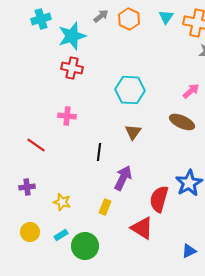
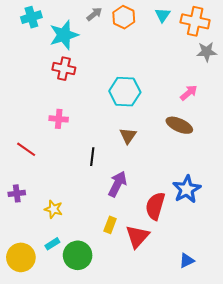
yellow rectangle: (105, 207) -> (110, 225), moved
red triangle: (142, 228) -> (137, 236), turned 40
yellow circle: (30, 232) -> (21, 257), moved, size x1.4

